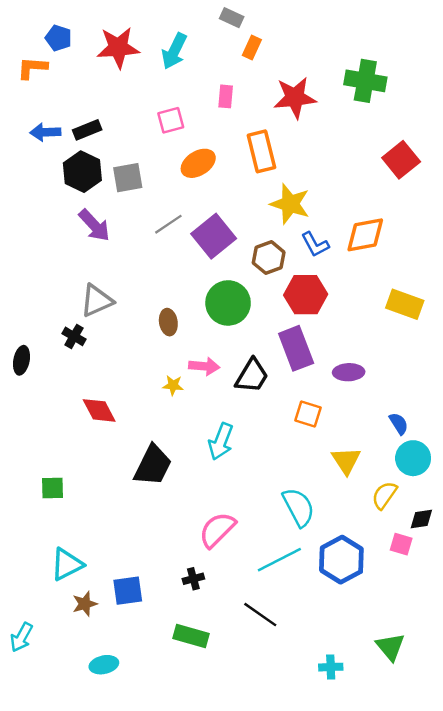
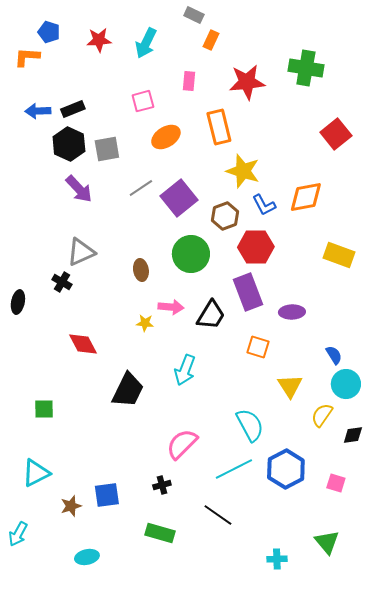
red star: (118, 47) -> (99, 40), size x0.7
pink square: (401, 544) -> (336, 483), moved
cyan triangle: (67, 564) -> (36, 473), moved

